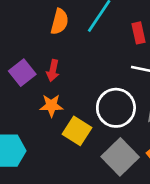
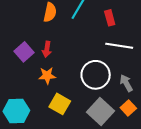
yellow square: (77, 131) -> (60, 104), moved

